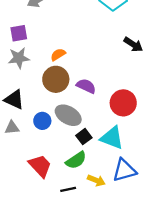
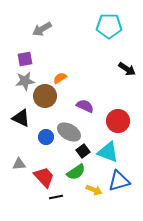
brown circle: (56, 79) -> (45, 96), moved
gray triangle: (12, 128) -> (19, 164), moved
black line: (68, 189) -> (56, 197), moved

